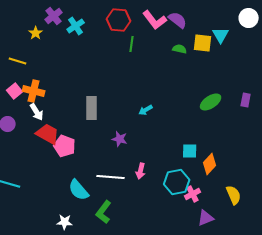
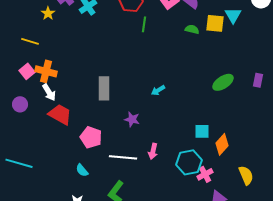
pink pentagon: (65, 146) -> (91, 137), moved
cyan semicircle: (79, 190) -> (82, 170), moved, size x0.6

